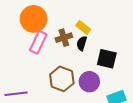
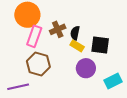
yellow rectangle: (83, 27) -> (77, 46), moved
brown hexagon: (62, 79) -> (38, 64), moved

